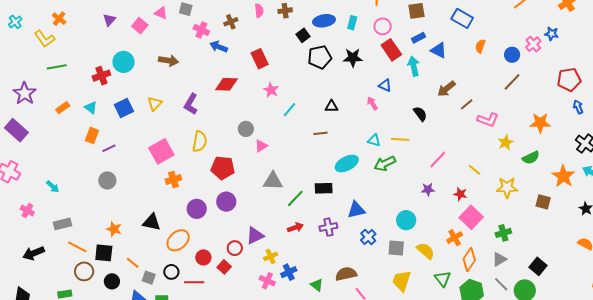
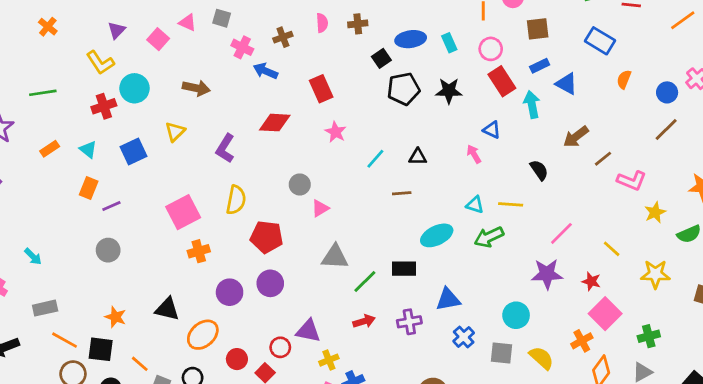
cyan rectangle: (352, 23) -> (449, 43), turned -40
yellow L-shape: (45, 39) -> (100, 63), moved
yellow triangle: (155, 104) -> (175, 132), moved
cyan line: (290, 110) -> (375, 159), moved
purple star: (428, 189) -> (547, 274), size x1.6
purple triangle: (255, 236) -> (308, 331), turned 36

